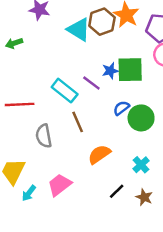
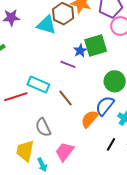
cyan rectangle: (65, 91) -> (38, 85), moved
blue semicircle: (121, 108) -> (105, 106), moved, size x1.5
gray semicircle: (44, 136) -> (43, 127), moved
cyan arrow: (29, 193) -> (42, 165), turned -48

